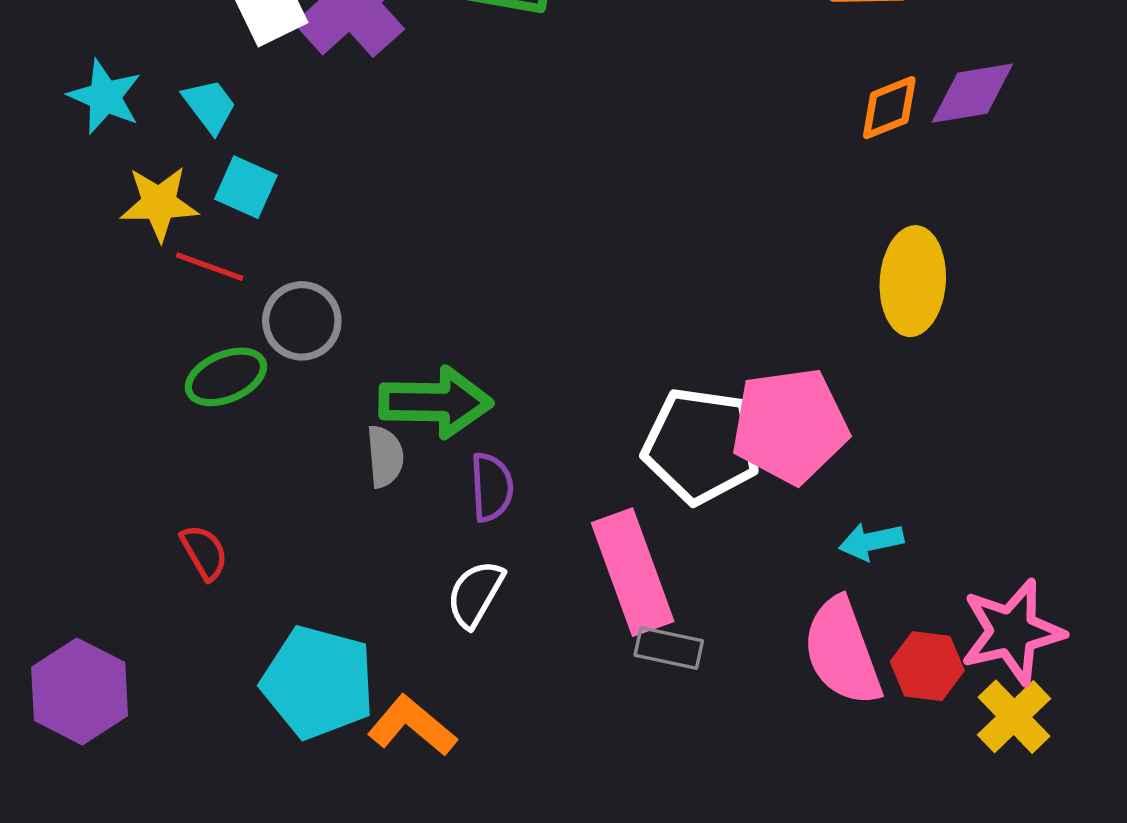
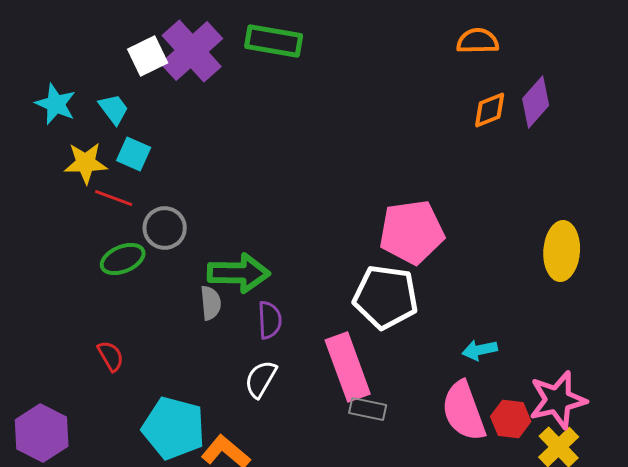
purple diamond: (972, 93) -> (536, 102), turned -39
yellow ellipse: (913, 281) -> (562, 251), moved
pink pentagon: (790, 426) -> (412, 232), moved

